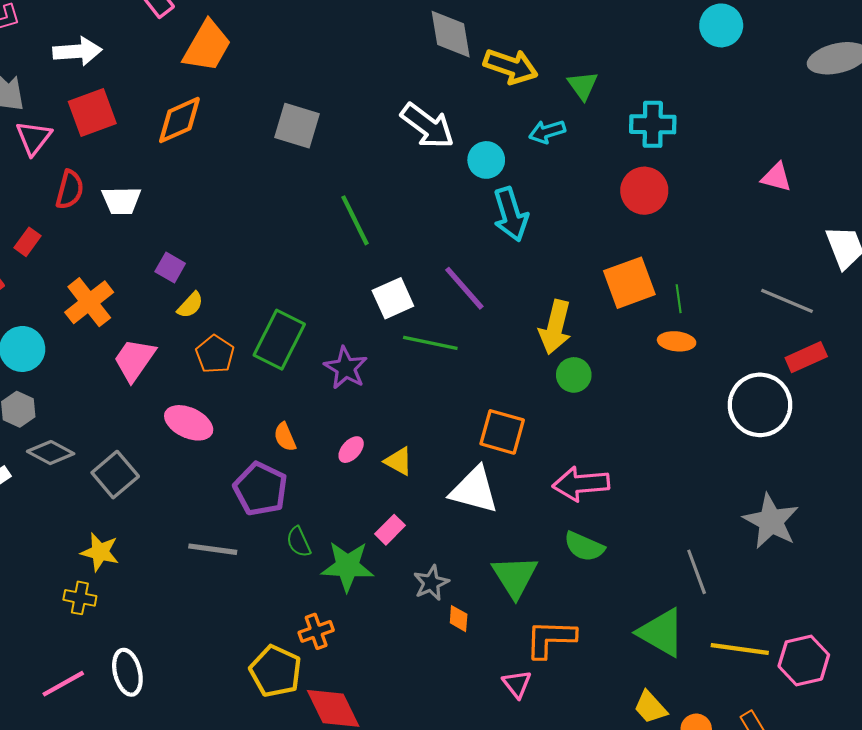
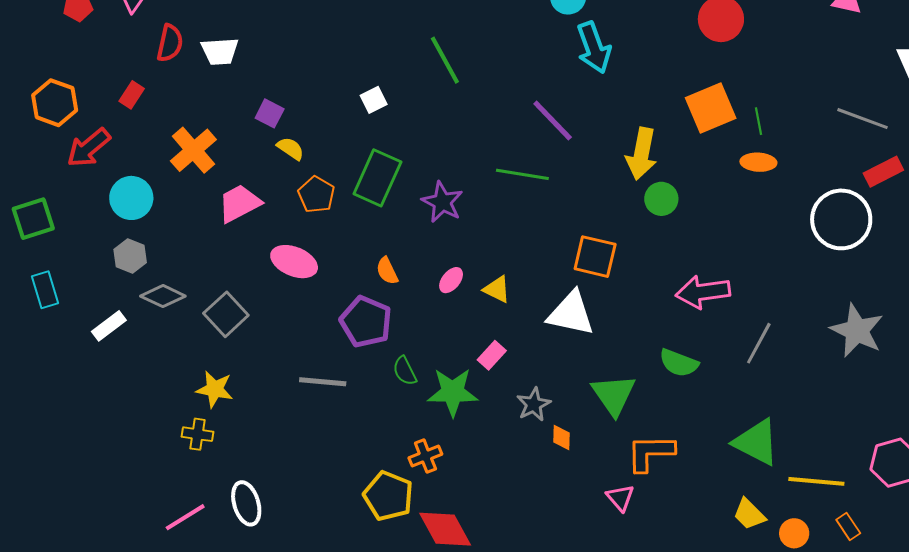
white square: (393, 298) -> (374, 100), moved, size x0.7
yellow semicircle: (190, 305) -> (290, 149), turned -96
pink trapezoid: (134, 360) -> (239, 203), turned 30
pink arrow: (581, 484) -> (703, 292), moved
gray line: (697, 572) -> (759, 343), moved, turned 51
yellow line: (740, 649) -> (816, 481), moved

